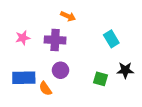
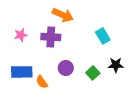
orange arrow: (68, 16) -> (63, 15), size x1.5
purple circle: (60, 70) -> (66, 68), moved
green square: (100, 79) -> (93, 73), turned 32

